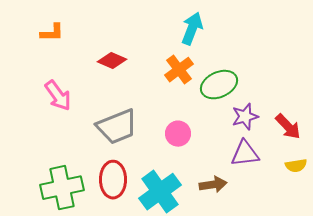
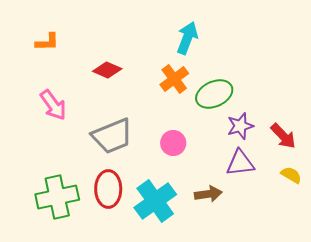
yellow semicircle: (296, 166) -> (291, 175), turned -140

